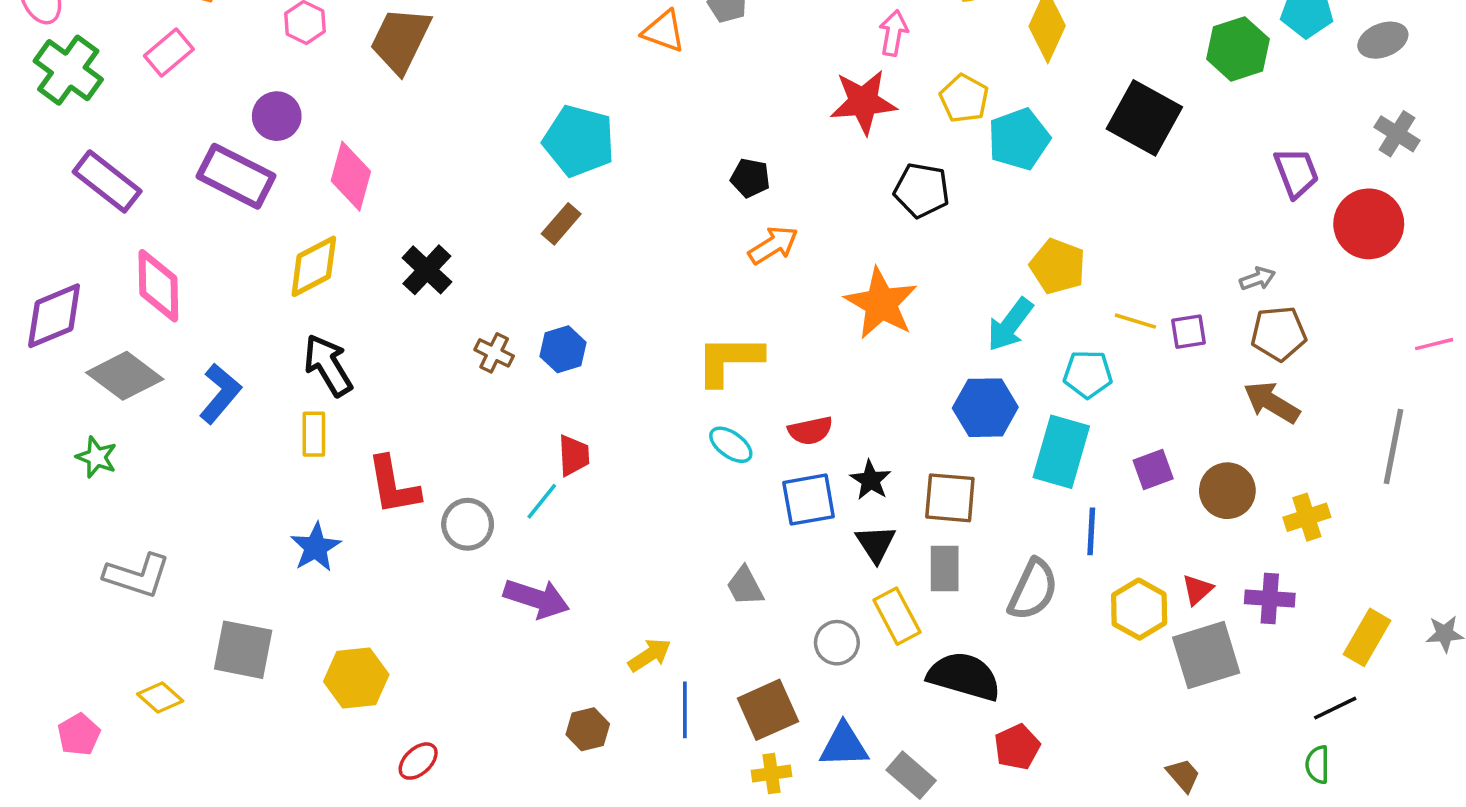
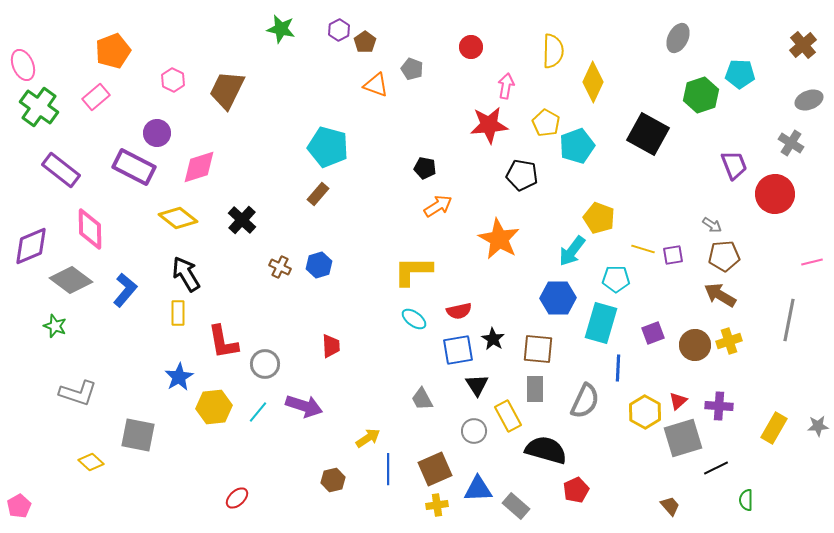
gray ellipse: (1383, 40) -> (809, 100), moved
pink diamond: (351, 176) -> (199, 167), turned 57
yellow diamond: (314, 266) -> (178, 218), turned 66
gray arrow: (1257, 279) -> (712, 225), turned 54
red trapezoid: (574, 455) -> (331, 346), moved
cyan line: (542, 501) -> (258, 412), moved
yellow cross: (1307, 517) -> (729, 341), moved
black triangle: (876, 544) -> (477, 385), moved
yellow hexagon: (356, 678) -> (214, 407), moved
black line: (1335, 708) -> (716, 468), moved
pink pentagon: (79, 735) -> (19, 506), moved

